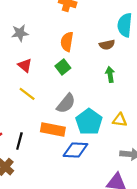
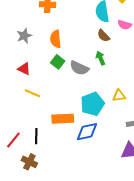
gray star: (20, 33) -> (24, 36), moved
brown semicircle: (107, 45) -> (103, 36), moved, turned 72
gray semicircle: (66, 103) -> (79, 68), moved, turned 90
cyan pentagon: (89, 122) -> (93, 104), turned 30

